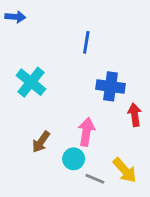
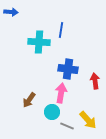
cyan cross: (31, 82) -> (39, 42), moved, turned -35
blue cross: (110, 86) -> (68, 69), moved

